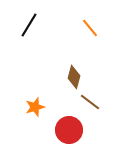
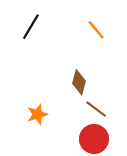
red circle: (69, 130) -> (94, 139), moved

